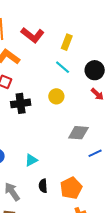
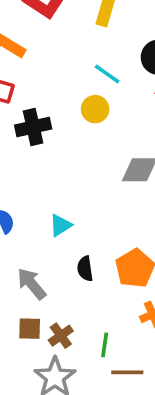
cyan line: (63, 67) -> (107, 74), moved

